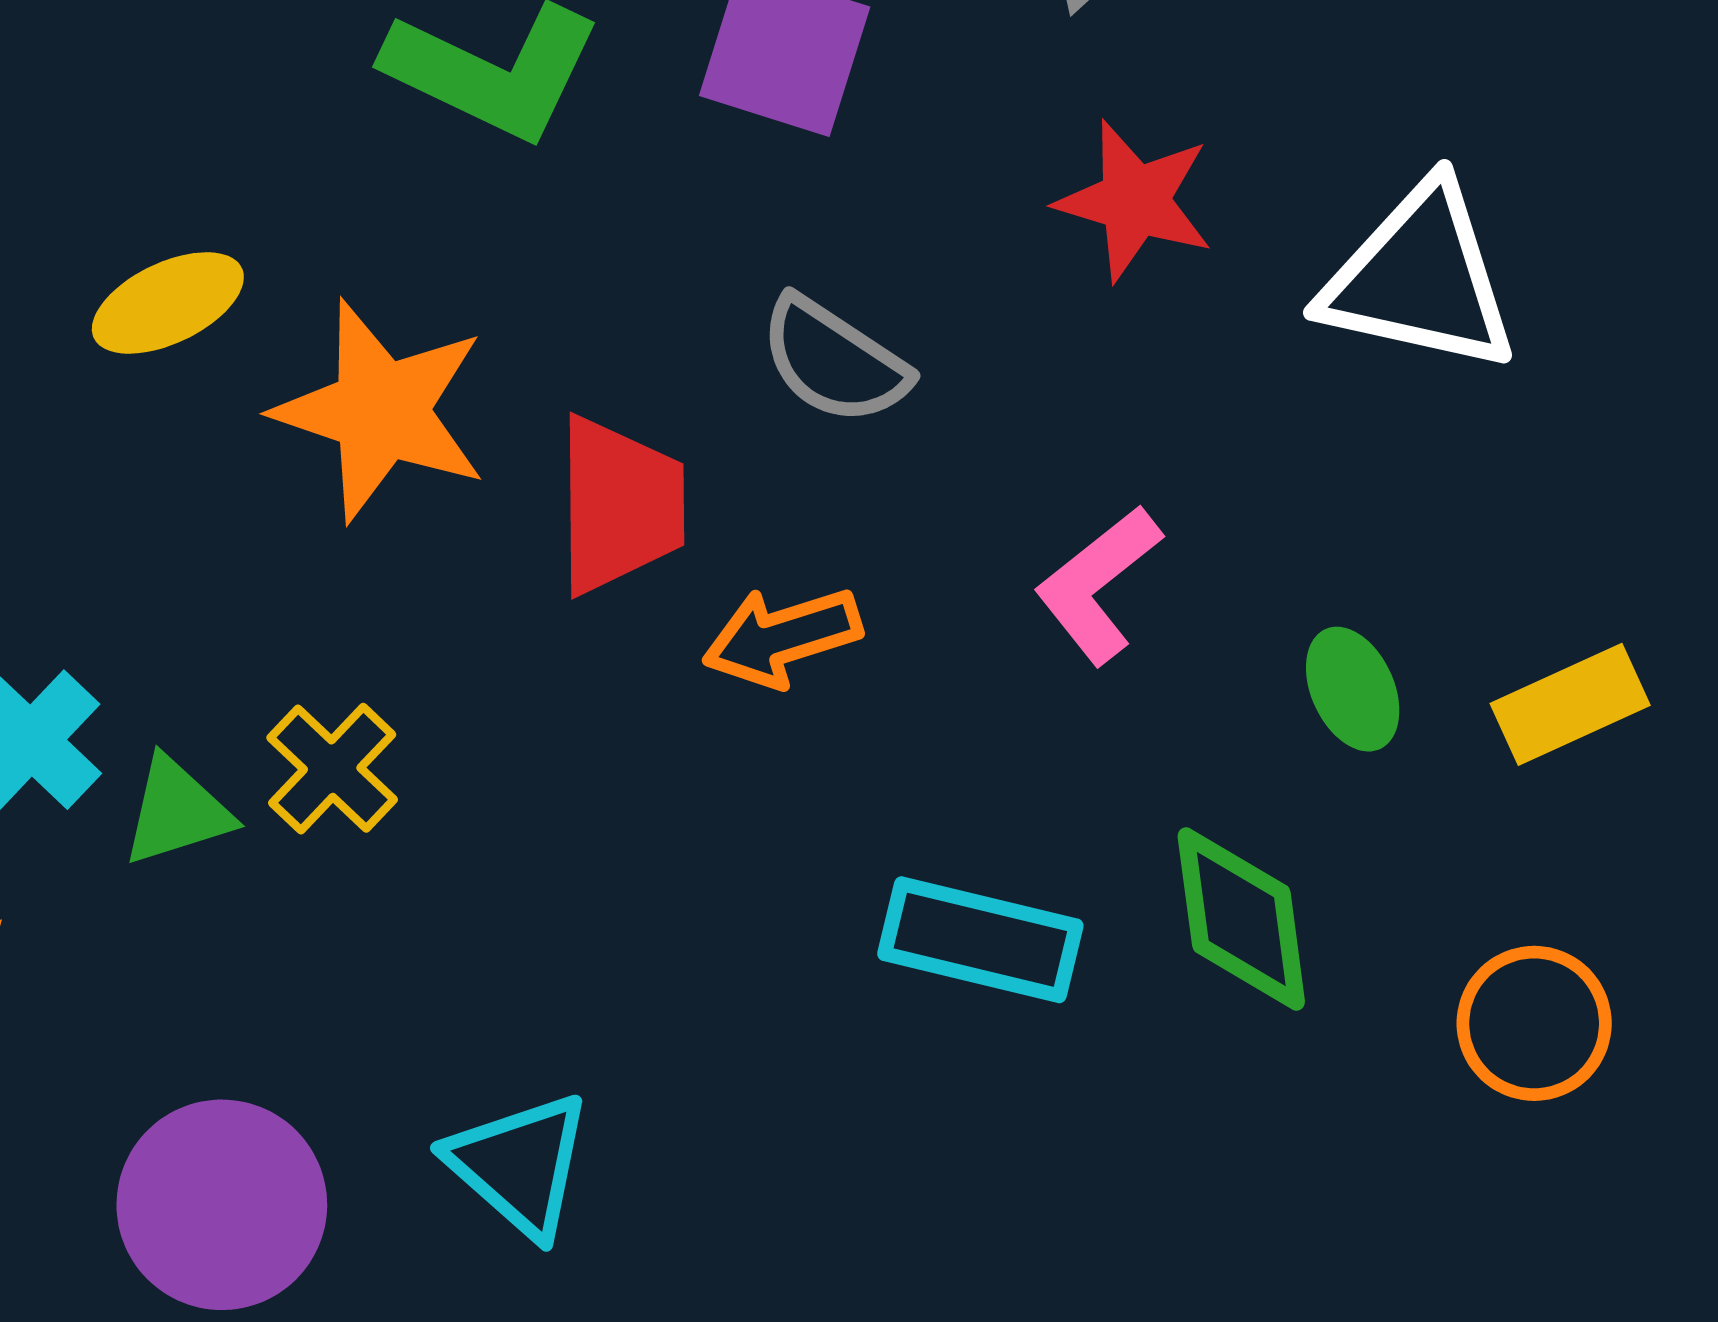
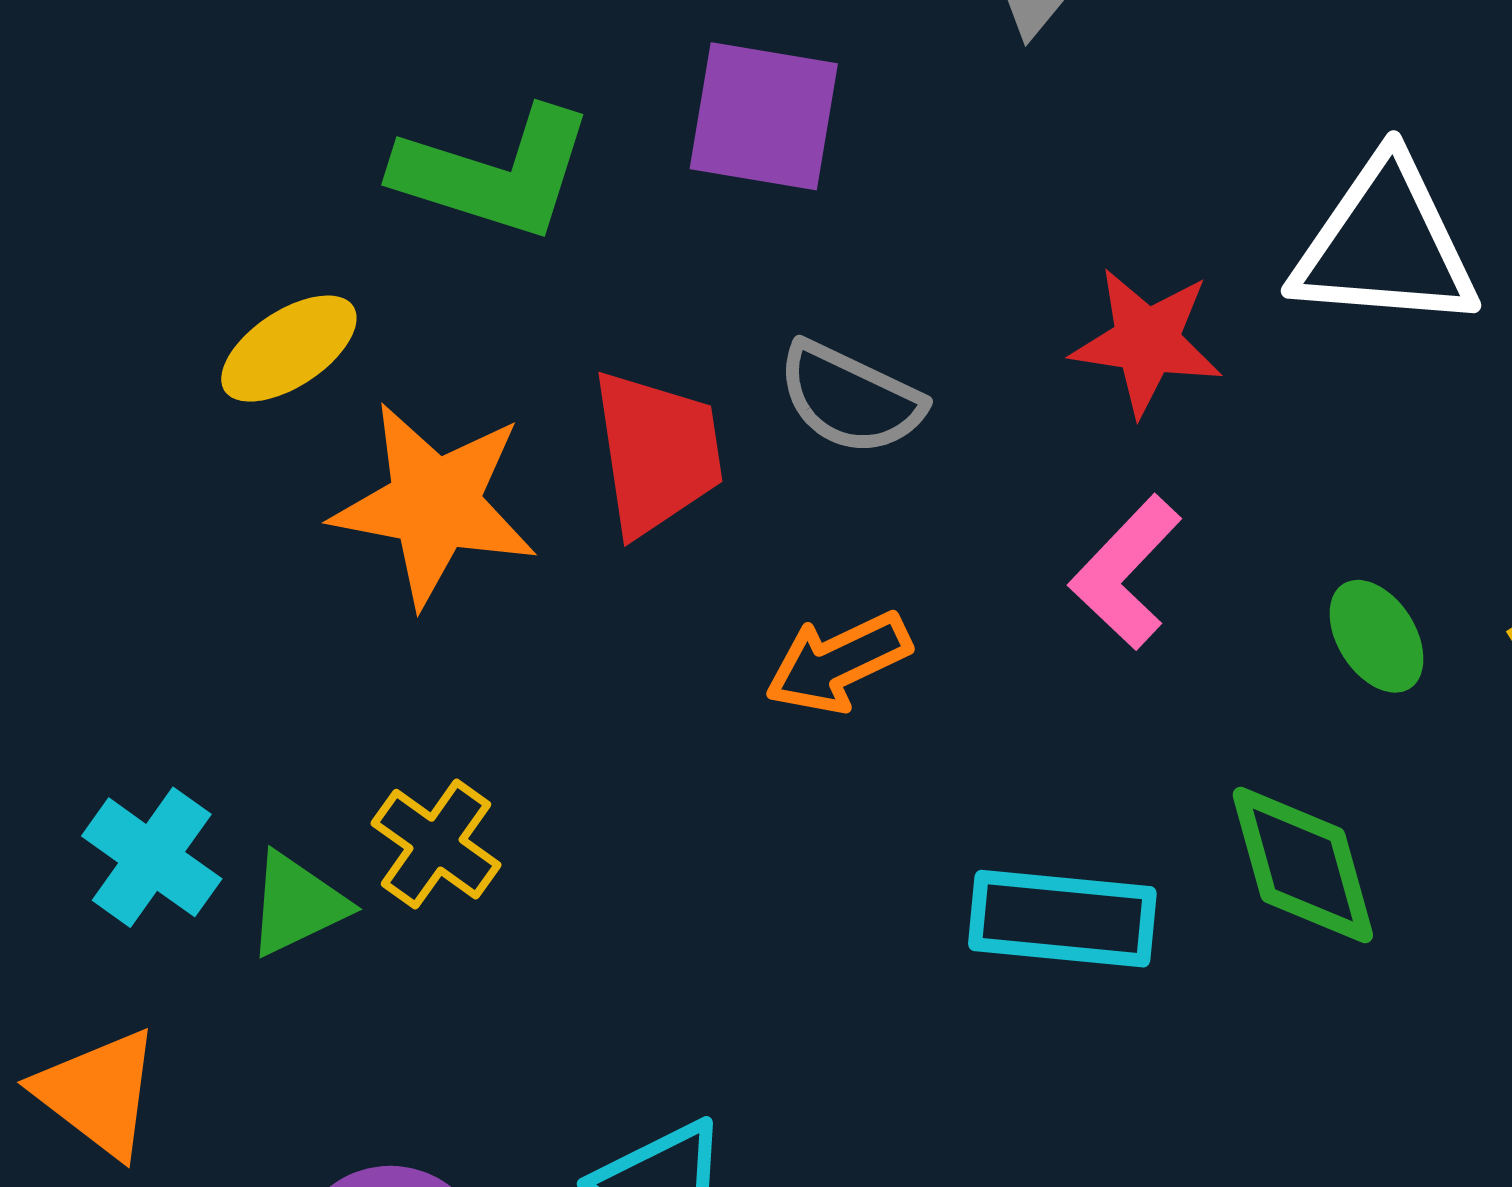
red star: (1135, 201) -> (1147, 341), moved
yellow ellipse: (168, 303) -> (289, 349), moved
red trapezoid: (620, 505) -> (657, 453), moved

